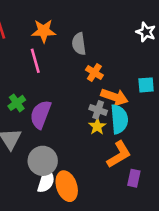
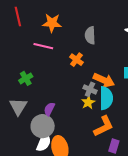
gray semicircle: (79, 44) -> (90, 35), moved
pink line: (35, 61) -> (43, 46), turned -66
orange cross: (94, 72) -> (76, 60), moved
purple semicircle: (41, 114) -> (49, 109), moved, size x0.6

